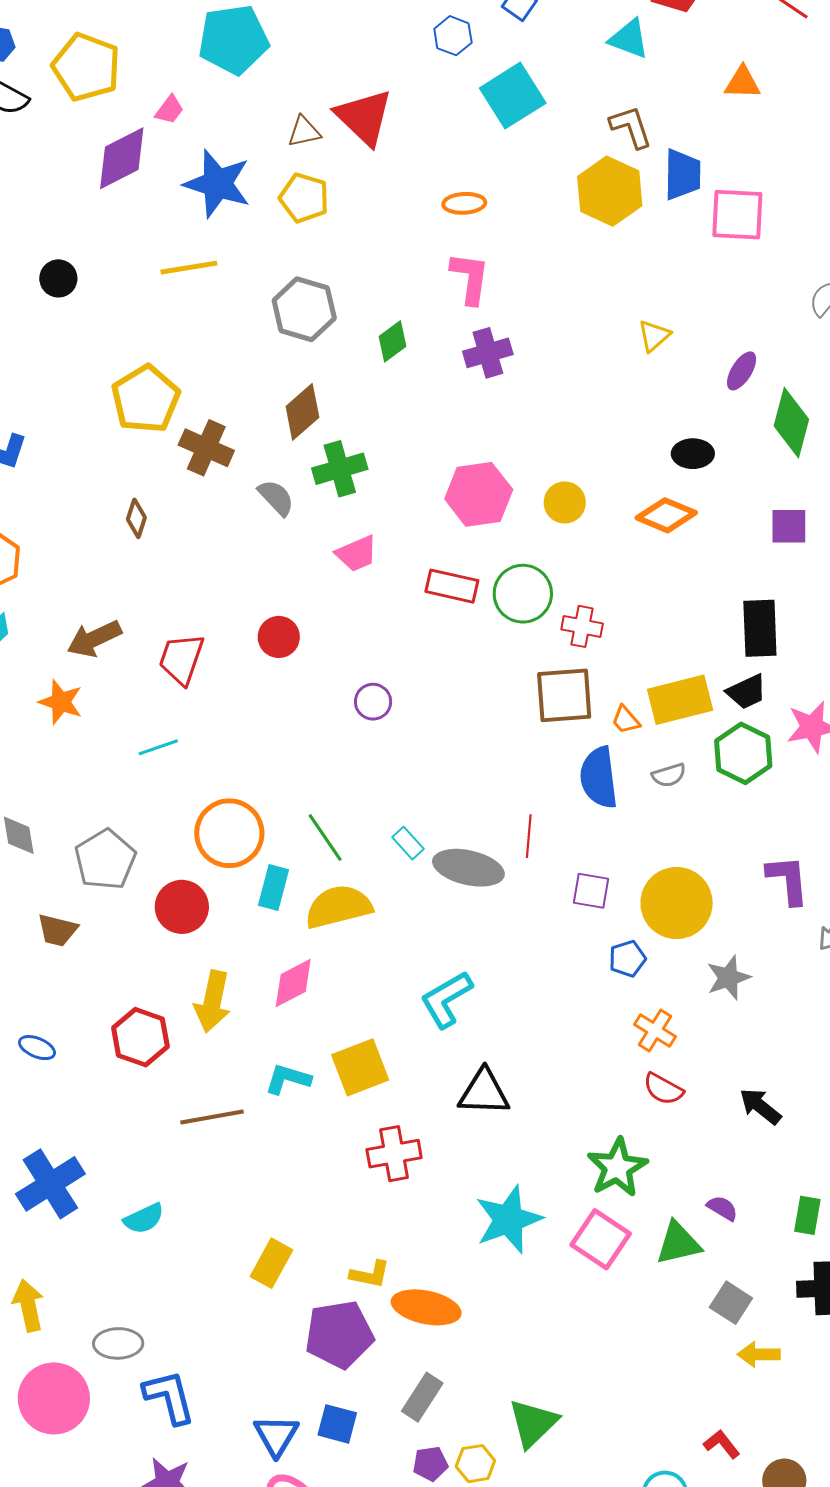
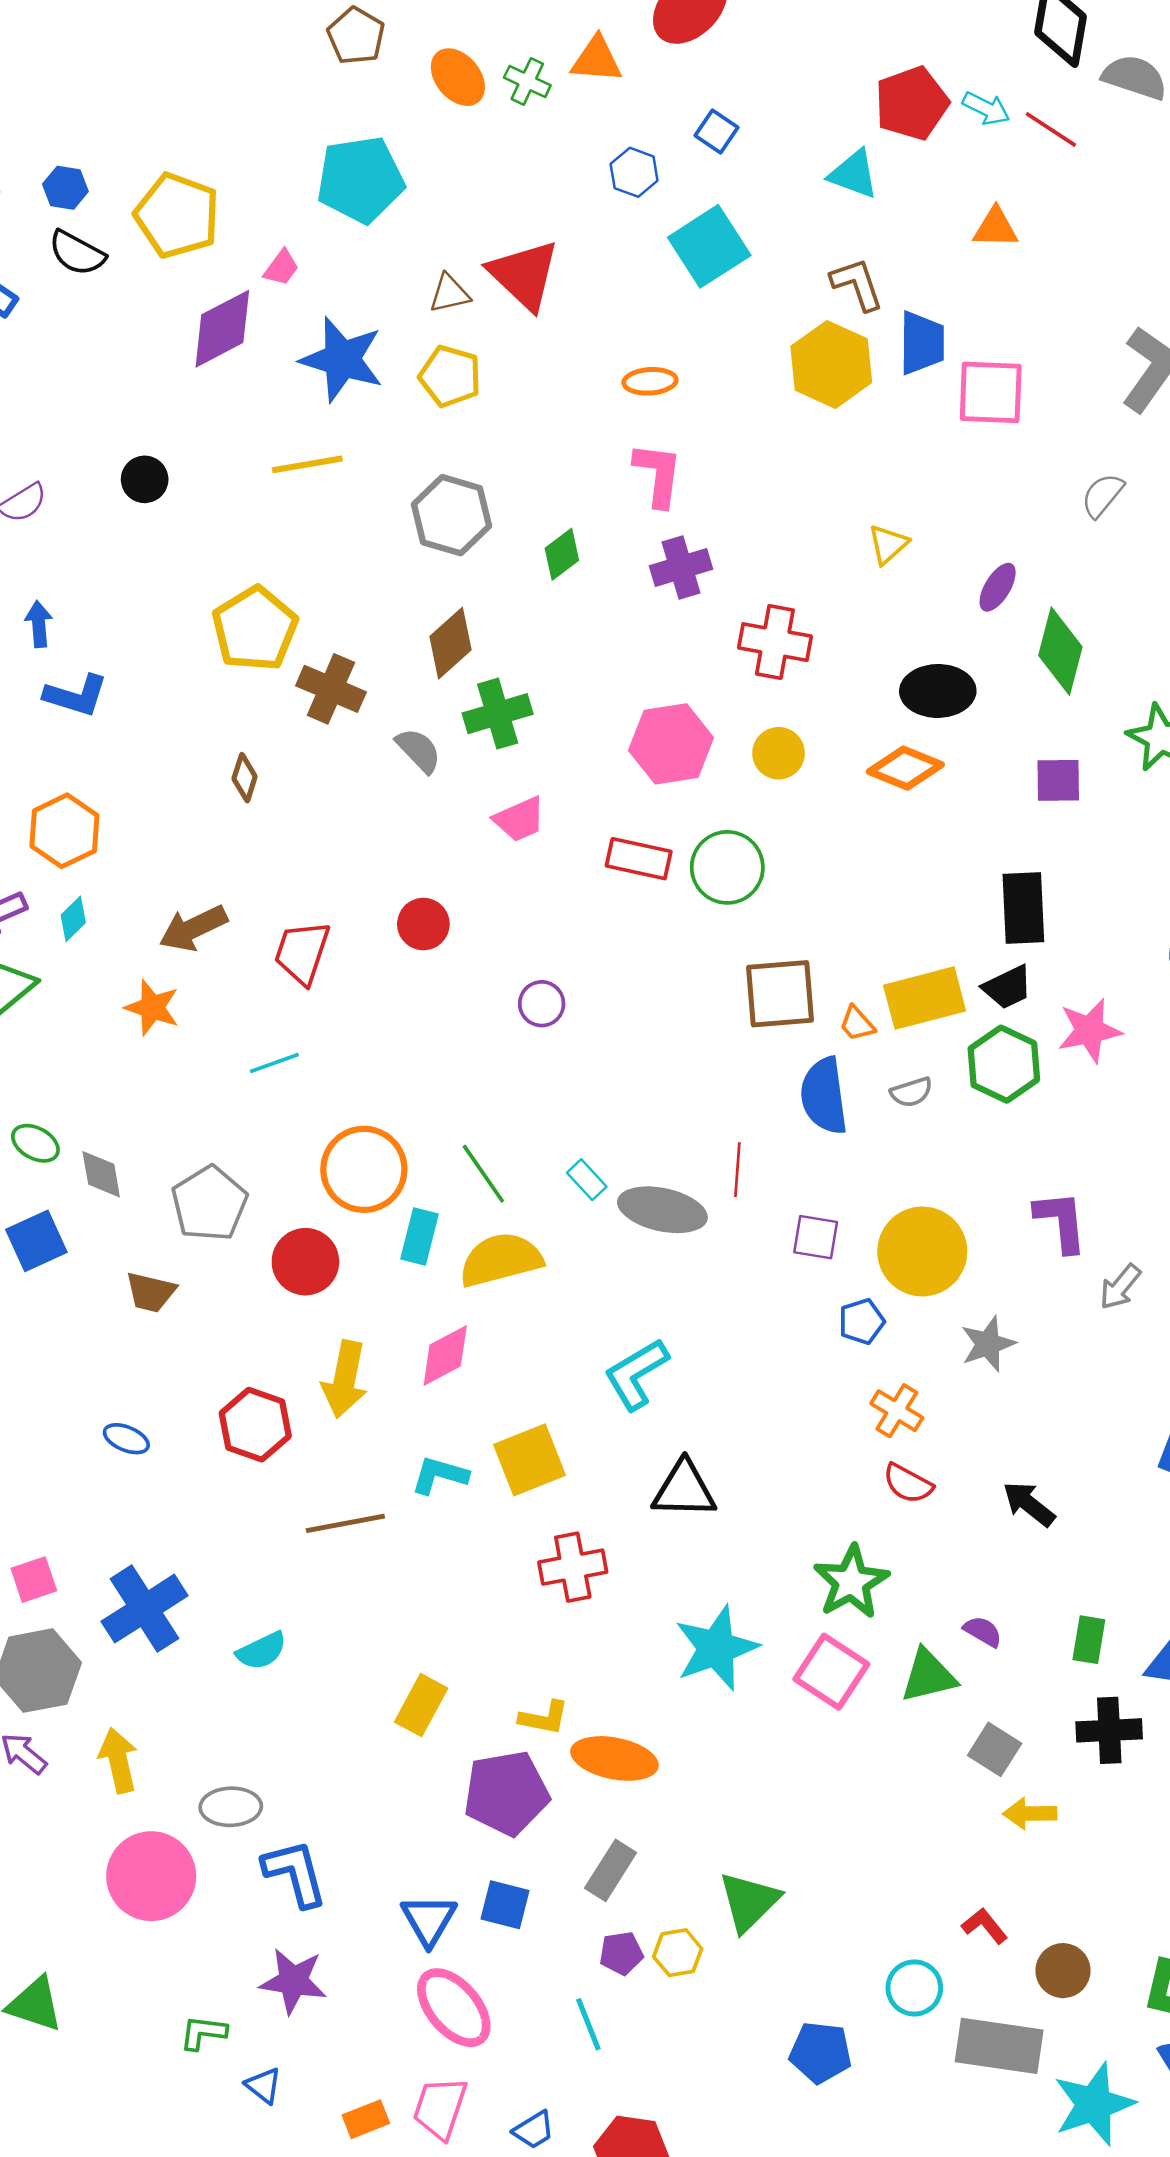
black ellipse: (693, 454) -> (938, 691), size x1.4
red cross: (582, 626) -> (775, 642), moved, size x1.4

